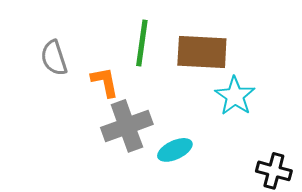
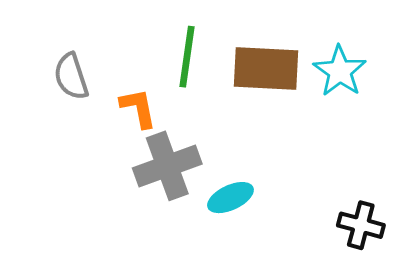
cyan star: (235, 96) -> (340, 71), moved

